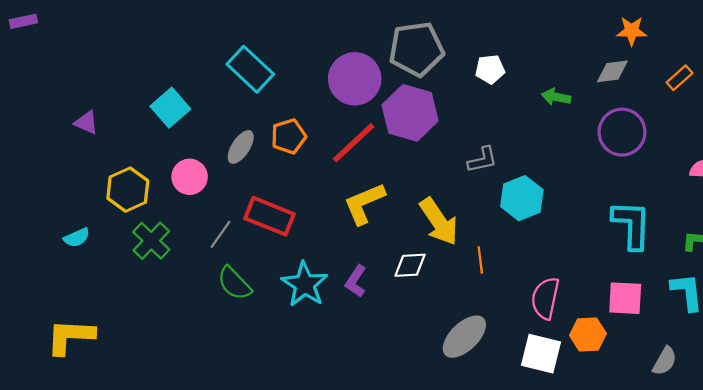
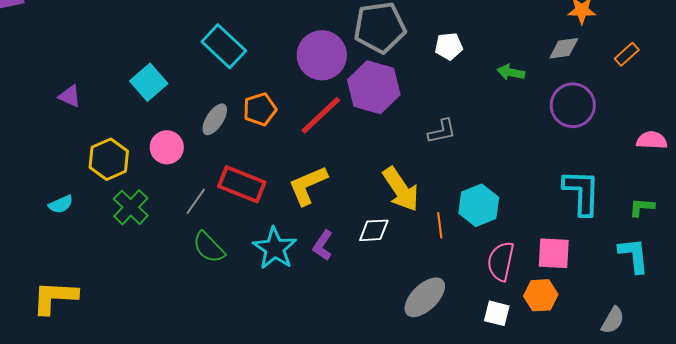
cyan hexagon: (522, 198) -> (479, 205), moved
yellow L-shape: (364, 203) -> (308, 185), moved
pink square: (625, 298) -> (554, 253), moved
white square: (541, 354) -> (497, 313), size x0.7

